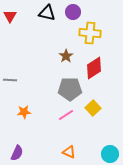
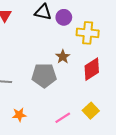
purple circle: (73, 12) -> (64, 17), moved
gray pentagon: (70, 89) -> (44, 75), moved

